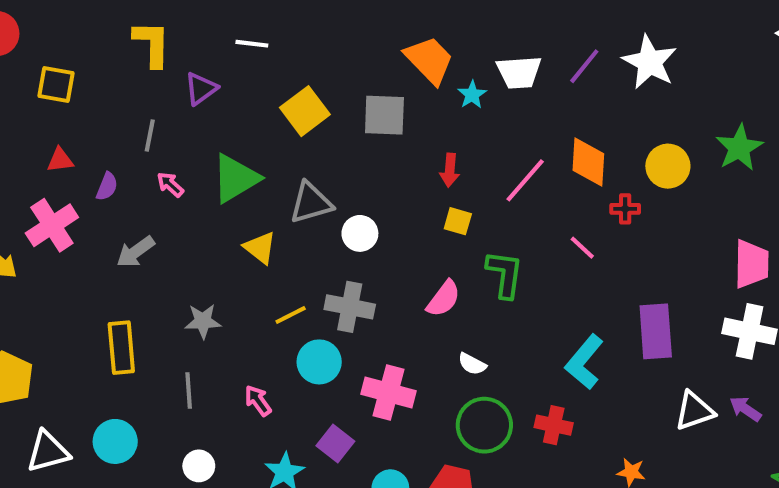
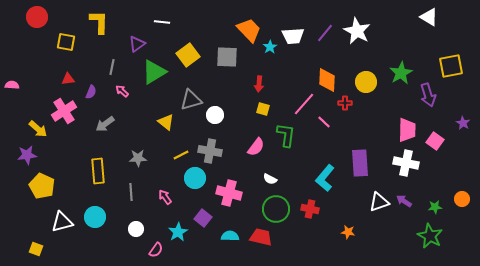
yellow L-shape: (152, 44) -> (99, 22), moved
green triangle: (236, 178) -> (154, 72), moved
pink line: (525, 180) -> (304, 104), moved

